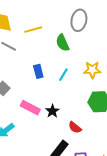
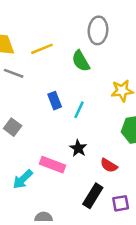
cyan line: (63, 75) -> (79, 110), moved
pink rectangle: (30, 108) -> (52, 165), moved

